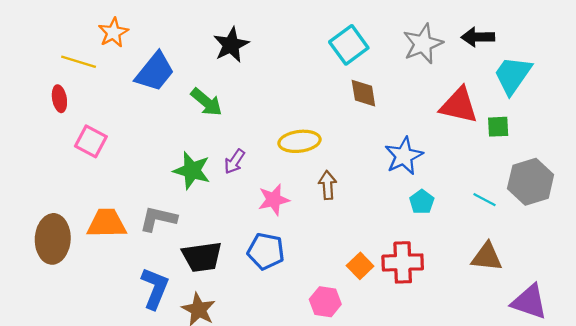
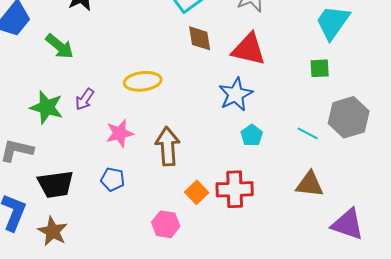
red triangle: (459, 105) -> (249, 49), moved
brown arrow: (328, 185) -> (168, 146), moved, size x1.5
blue pentagon: (266, 251) -> (113, 179), size x0.7

